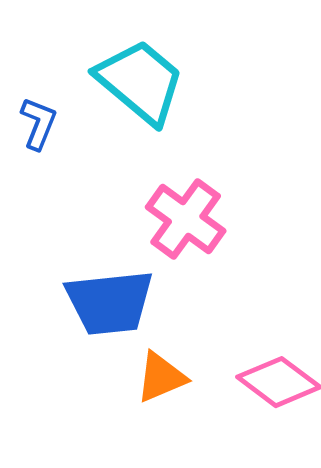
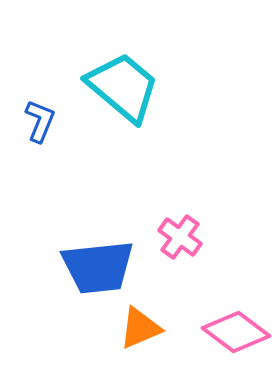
pink cross: (186, 219) -> (180, 237), moved, size x0.7

